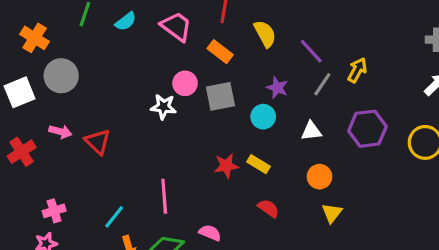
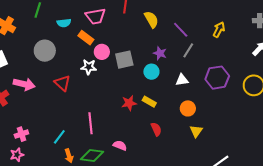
cyan semicircle: (126, 21) -> (64, 23), moved, turned 32
pink trapezoid: (176, 27) -> (95, 16), turned 135
orange rectangle: (220, 52) -> (86, 38), moved
yellow arrow: (357, 70) -> (219, 30), moved
gray circle: (61, 76) -> (45, 51), moved
pink arrow: (60, 132) -> (24, 84), size x1.5
red triangle: (98, 142) -> (62, 83), moved
red semicircle: (268, 208) -> (156, 129), turned 32

